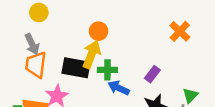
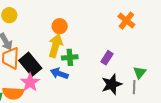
black rectangle: (76, 68) -> (30, 64), moved, turned 45
blue arrow: (119, 88) -> (59, 73), moved

